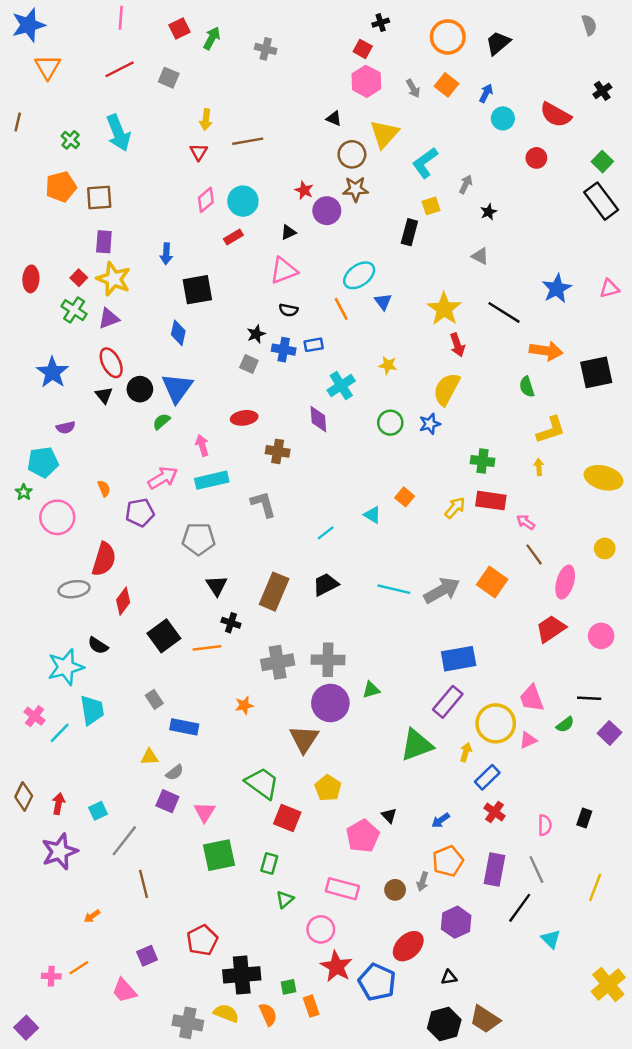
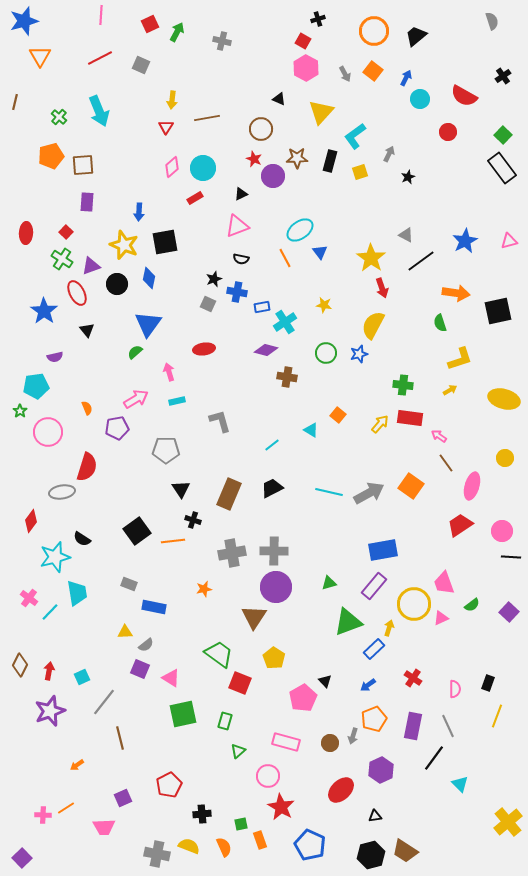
brown circle: (352, 154) -> (261, 129), moved
black rectangle: (409, 232) -> (330, 161), moved
gray triangle: (480, 256) -> (406, 235), moved
yellow star: (114, 279) -> (124, 245), moved
black line: (504, 312) -> (421, 261), turned -68
blue rectangle: (314, 345) -> (262, 307), moved
red ellipse: (111, 363) -> (77, 293), moved
black circle: (140, 389) -> (117, 284), moved
purple diamond: (318, 419) -> (266, 350), turned -70
brown cross: (278, 451) -> (287, 377), moved
yellow arrow: (539, 467) -> (450, 390), turned 64
cyan rectangle: (212, 480) -> (177, 401), size x0.6
red diamond: (123, 601) -> (31, 521), moved
green triangle: (371, 690) -> (329, 583), moved
black line: (589, 698) -> (511, 557), moved
gray rectangle: (154, 699) -> (129, 584), turned -35
blue rectangle: (487, 777) -> (374, 649), moved
pink triangle: (205, 812) -> (171, 678), turned -30
yellow line: (595, 887) -> (497, 716), moved
black cross: (242, 975) -> (202, 814), size x0.6
blue pentagon: (377, 982) -> (310, 845), moved
pink trapezoid: (124, 990) -> (104, 827), turned -50

